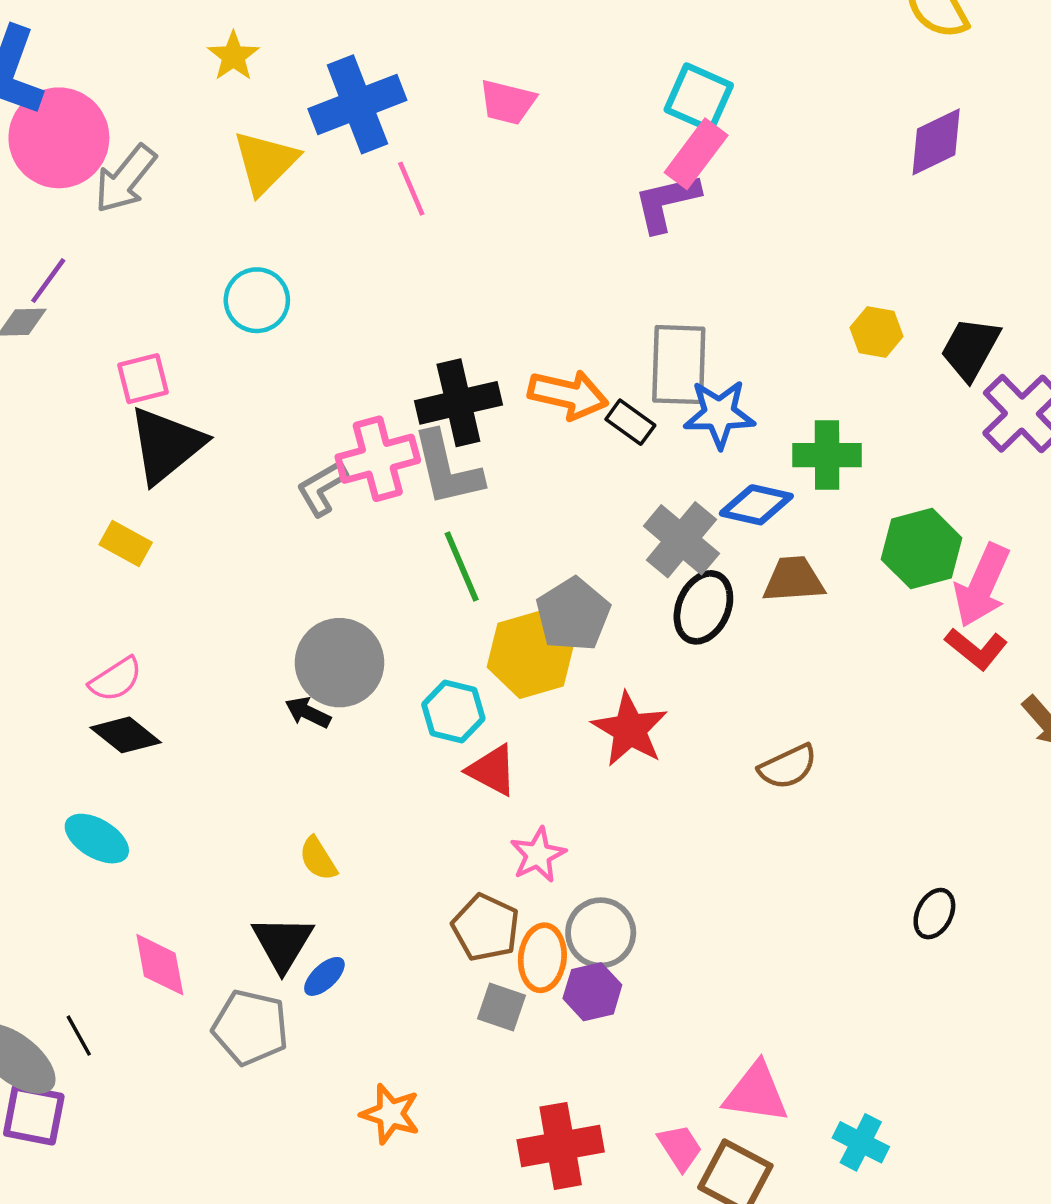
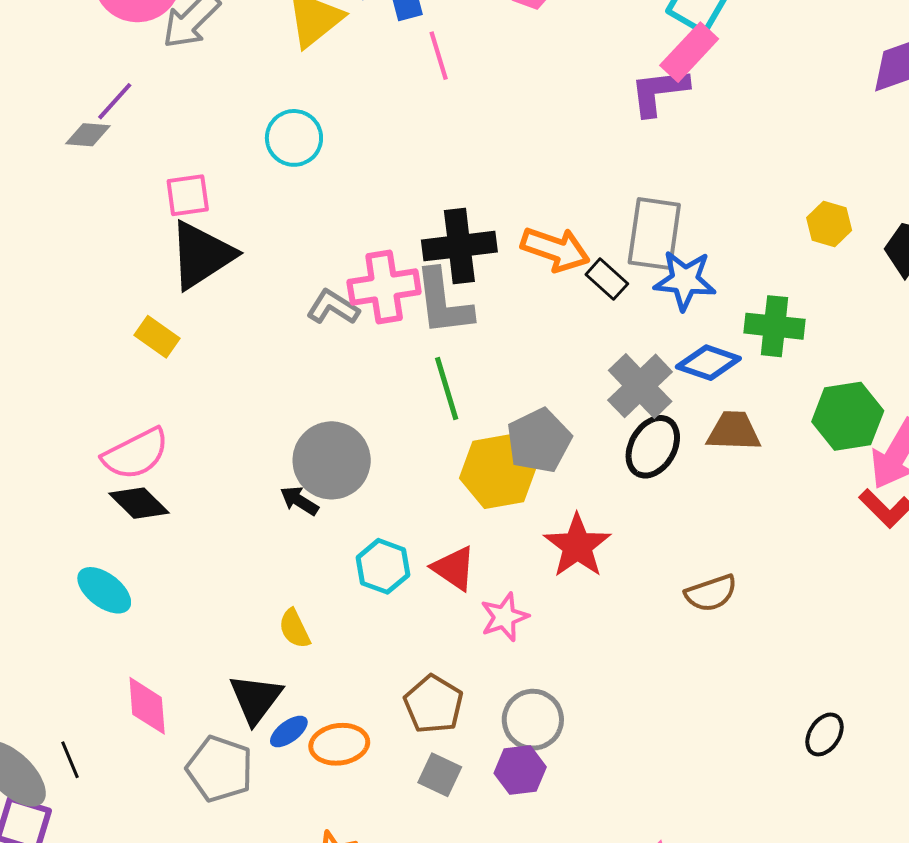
gray L-shape: (322, 488) -> (333, 307), turned 56
pink semicircle: (116, 679) -> (136, 454), size x1.4
cyan hexagon: (453, 711) -> (383, 566), moved
pink star: (538, 855) -> (504, 617), moved
orange ellipse: (542, 958) -> (339, 744), moved, turned 70

